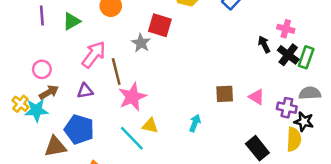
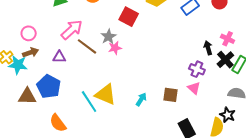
gray star: (141, 43) -> (108, 37), moved
brown line: (116, 71) -> (87, 46), turned -50
brown square: (225, 94) -> (171, 95), moved
pink star: (132, 97) -> (115, 48), moved, size x0.6
purple cross: (287, 108) -> (197, 69), moved
yellow triangle: (150, 126) -> (105, 94), size x1.6

